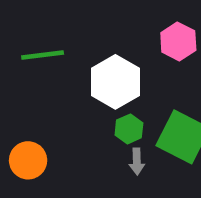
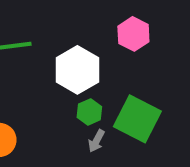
gray arrow: (137, 161) -> (96, 141), turned 30

